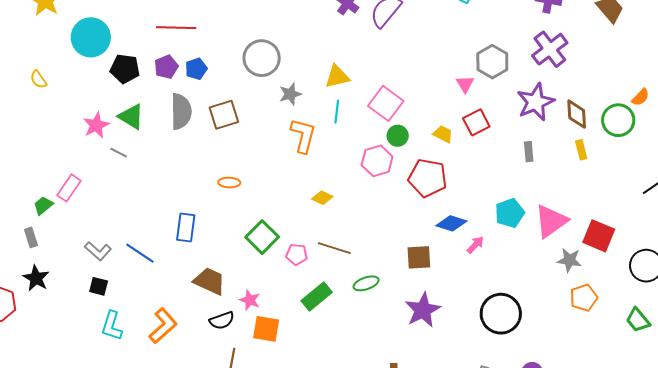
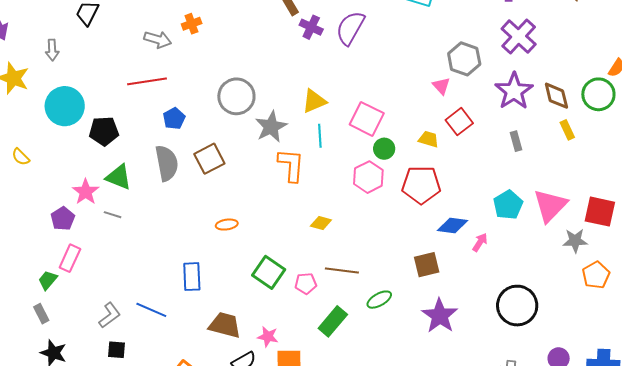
purple pentagon: (166, 67) -> (63, 219), moved
gray star: (290, 94) -> (271, 127), size x1.4
gray L-shape: (98, 251) -> (110, 315), turned -68

